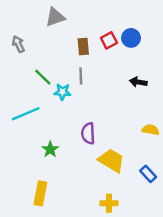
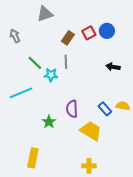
brown rectangle: (83, 47) -> (68, 38), turned 40
green star: (50, 149) -> (49, 122), moved
blue rectangle: (148, 174) -> (105, 109), moved

